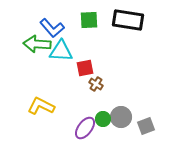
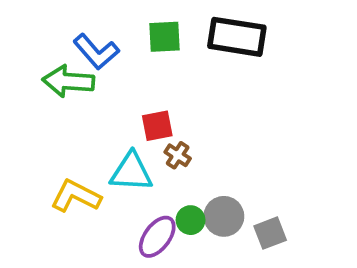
cyan triangle: (61, 51) -> (131, 172), moved

